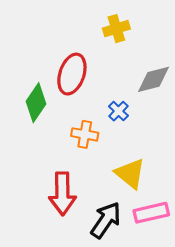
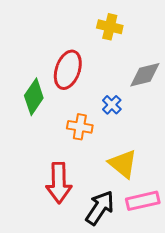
yellow cross: (116, 29) -> (110, 27), turned 30

